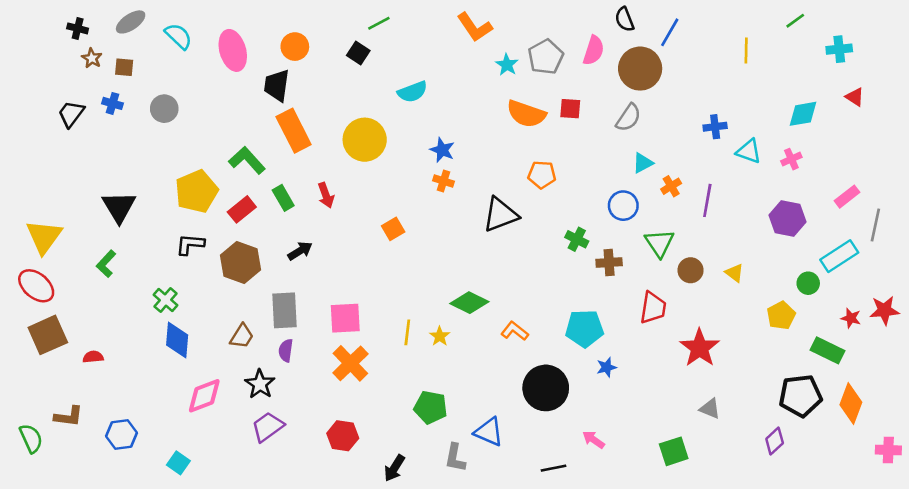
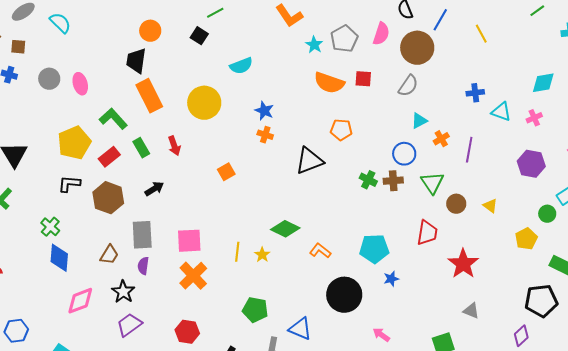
pink ellipse: (233, 50) -> (80, 84), moved, size x0.7
yellow line: (746, 50) -> (481, 34), moved, turned -30
brown cross: (609, 262) -> (393, 181), moved

